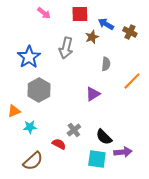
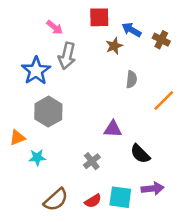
pink arrow: (44, 13) -> (55, 27), moved
gray arrow: (66, 48) -> (67, 56), moved
purple triangle: (93, 94) -> (113, 129), moved, turned 35
black semicircle: (104, 137) -> (140, 154), moved
red semicircle: (59, 144) -> (93, 201), moved, turned 120
brown semicircle: (33, 161) -> (56, 200), moved

